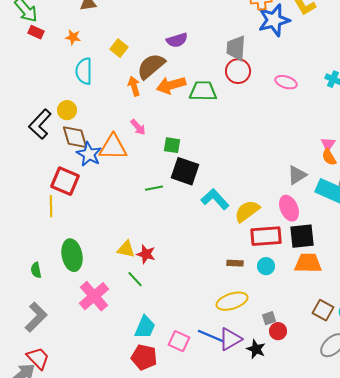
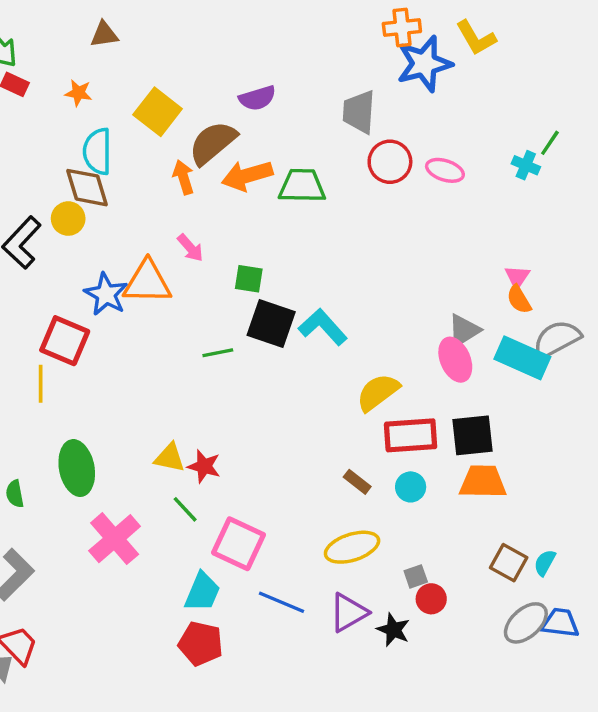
yellow square: (119, 48) -> (158, 112), size x1.5
red circle: (238, 71) -> (390, 162), moved
brown diamond: (75, 137) -> (87, 188), moved
cyan L-shape: (215, 199) -> (323, 327), moved
pink ellipse: (289, 208) -> (455, 360), moved
brown rectangle: (235, 263) -> (357, 482), turned 35
blue line: (211, 336) -> (282, 602), moved
pink square: (179, 341) -> (238, 544), moved, size x1.4

